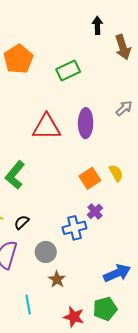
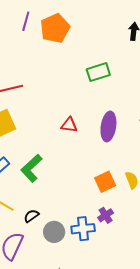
orange pentagon: (18, 59) -> (55, 28), moved
red triangle: (46, 127) -> (69, 125), size x0.6
gray circle: (46, 252) -> (54, 232), moved

